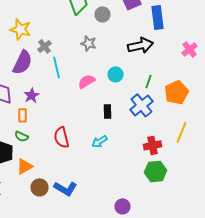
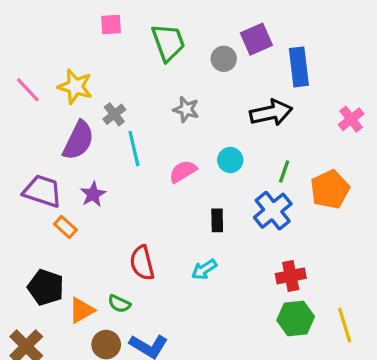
gray circle: (102, 14) -> (224, 59), moved
orange rectangle: (22, 115) -> (65, 227), moved, turned -48
yellow line: (182, 132) -> (345, 325), moved, turned -40
green semicircle: (22, 136) -> (119, 304), moved

